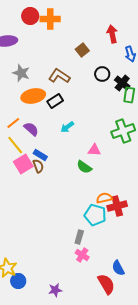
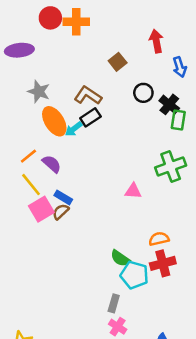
orange ellipse: (33, 96) -> (54, 121), turned 70
black rectangle: (55, 101) -> (90, 117), moved
cyan arrow: (67, 127) -> (74, 129), moved
brown semicircle: (38, 166) -> (61, 212), turned -112
green semicircle: (84, 167) -> (120, 258), moved
orange semicircle: (104, 198) -> (159, 239), moved

